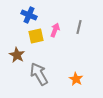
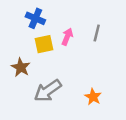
gray arrow: (39, 74) -> (48, 91), turned -95

